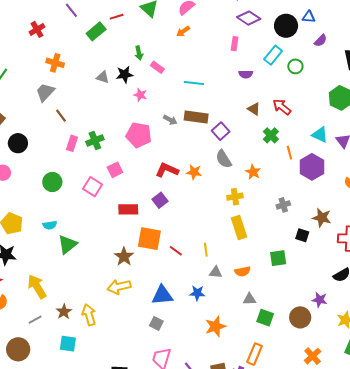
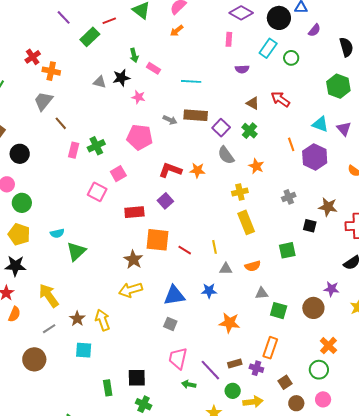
red cross: (37, 29) -> (33, 57), moved
green cross: (271, 135) -> (250, 131), moved
green circle: (52, 182) -> (22, 203), moved
orange star: (215, 326) -> (230, 323), turned 30

